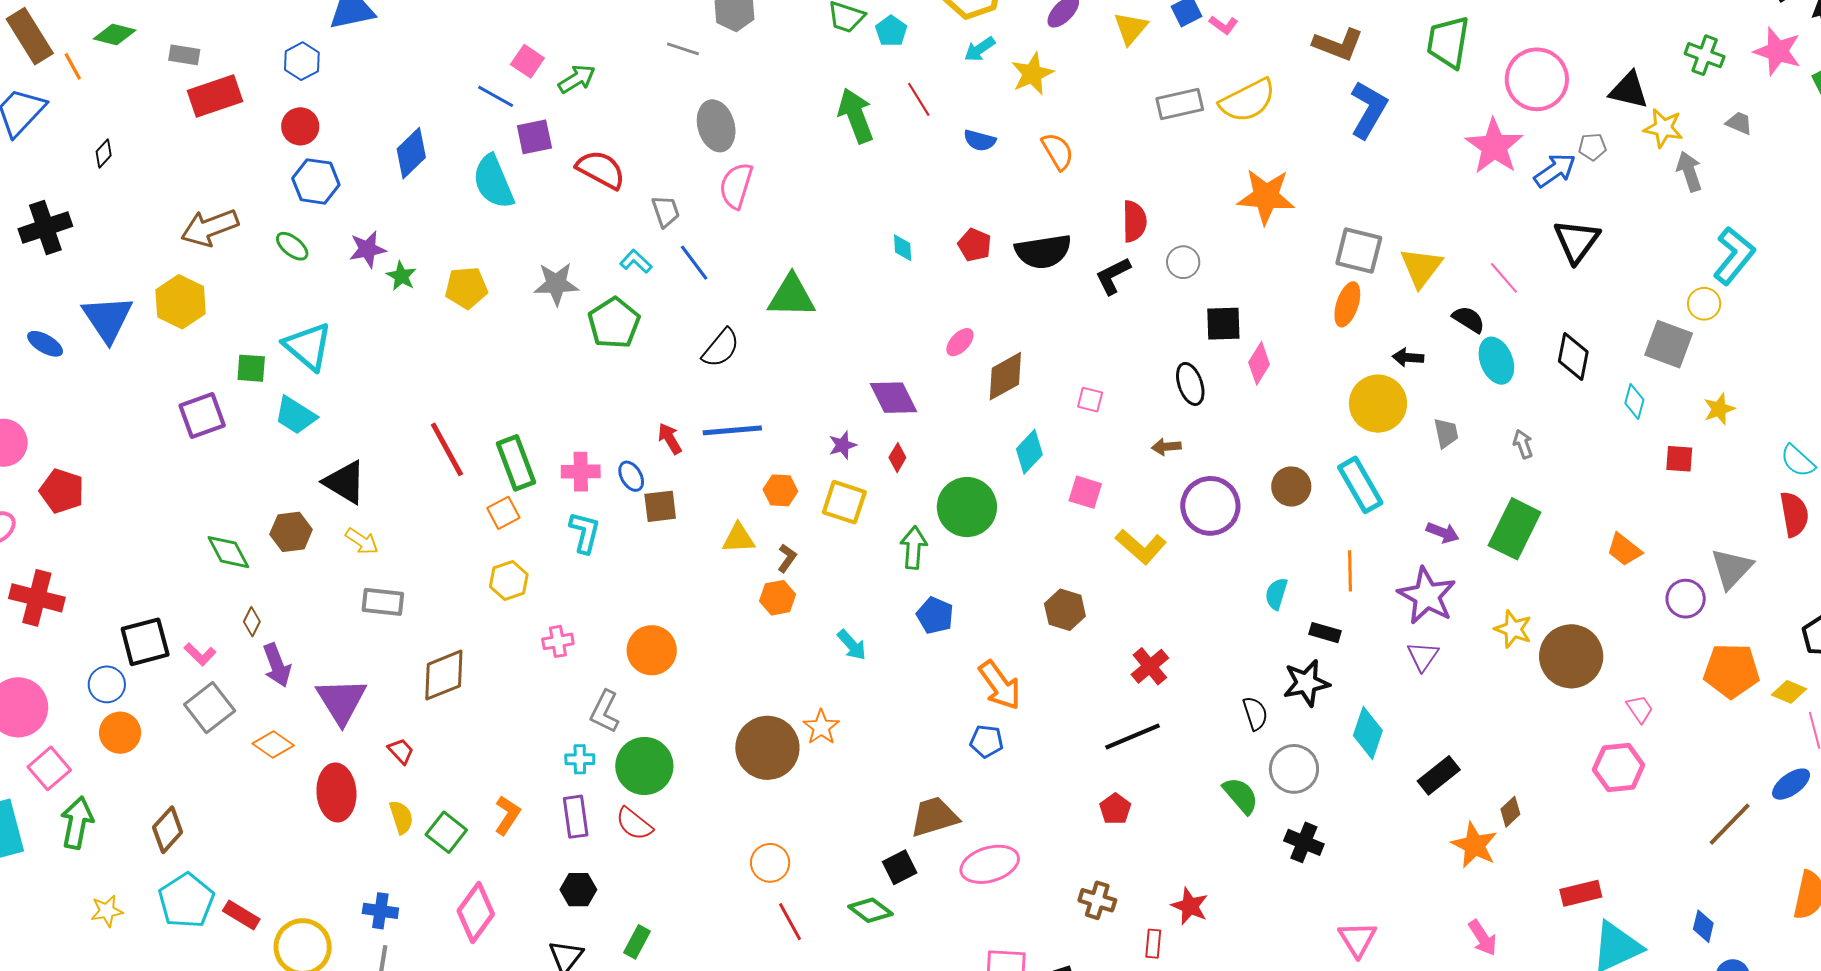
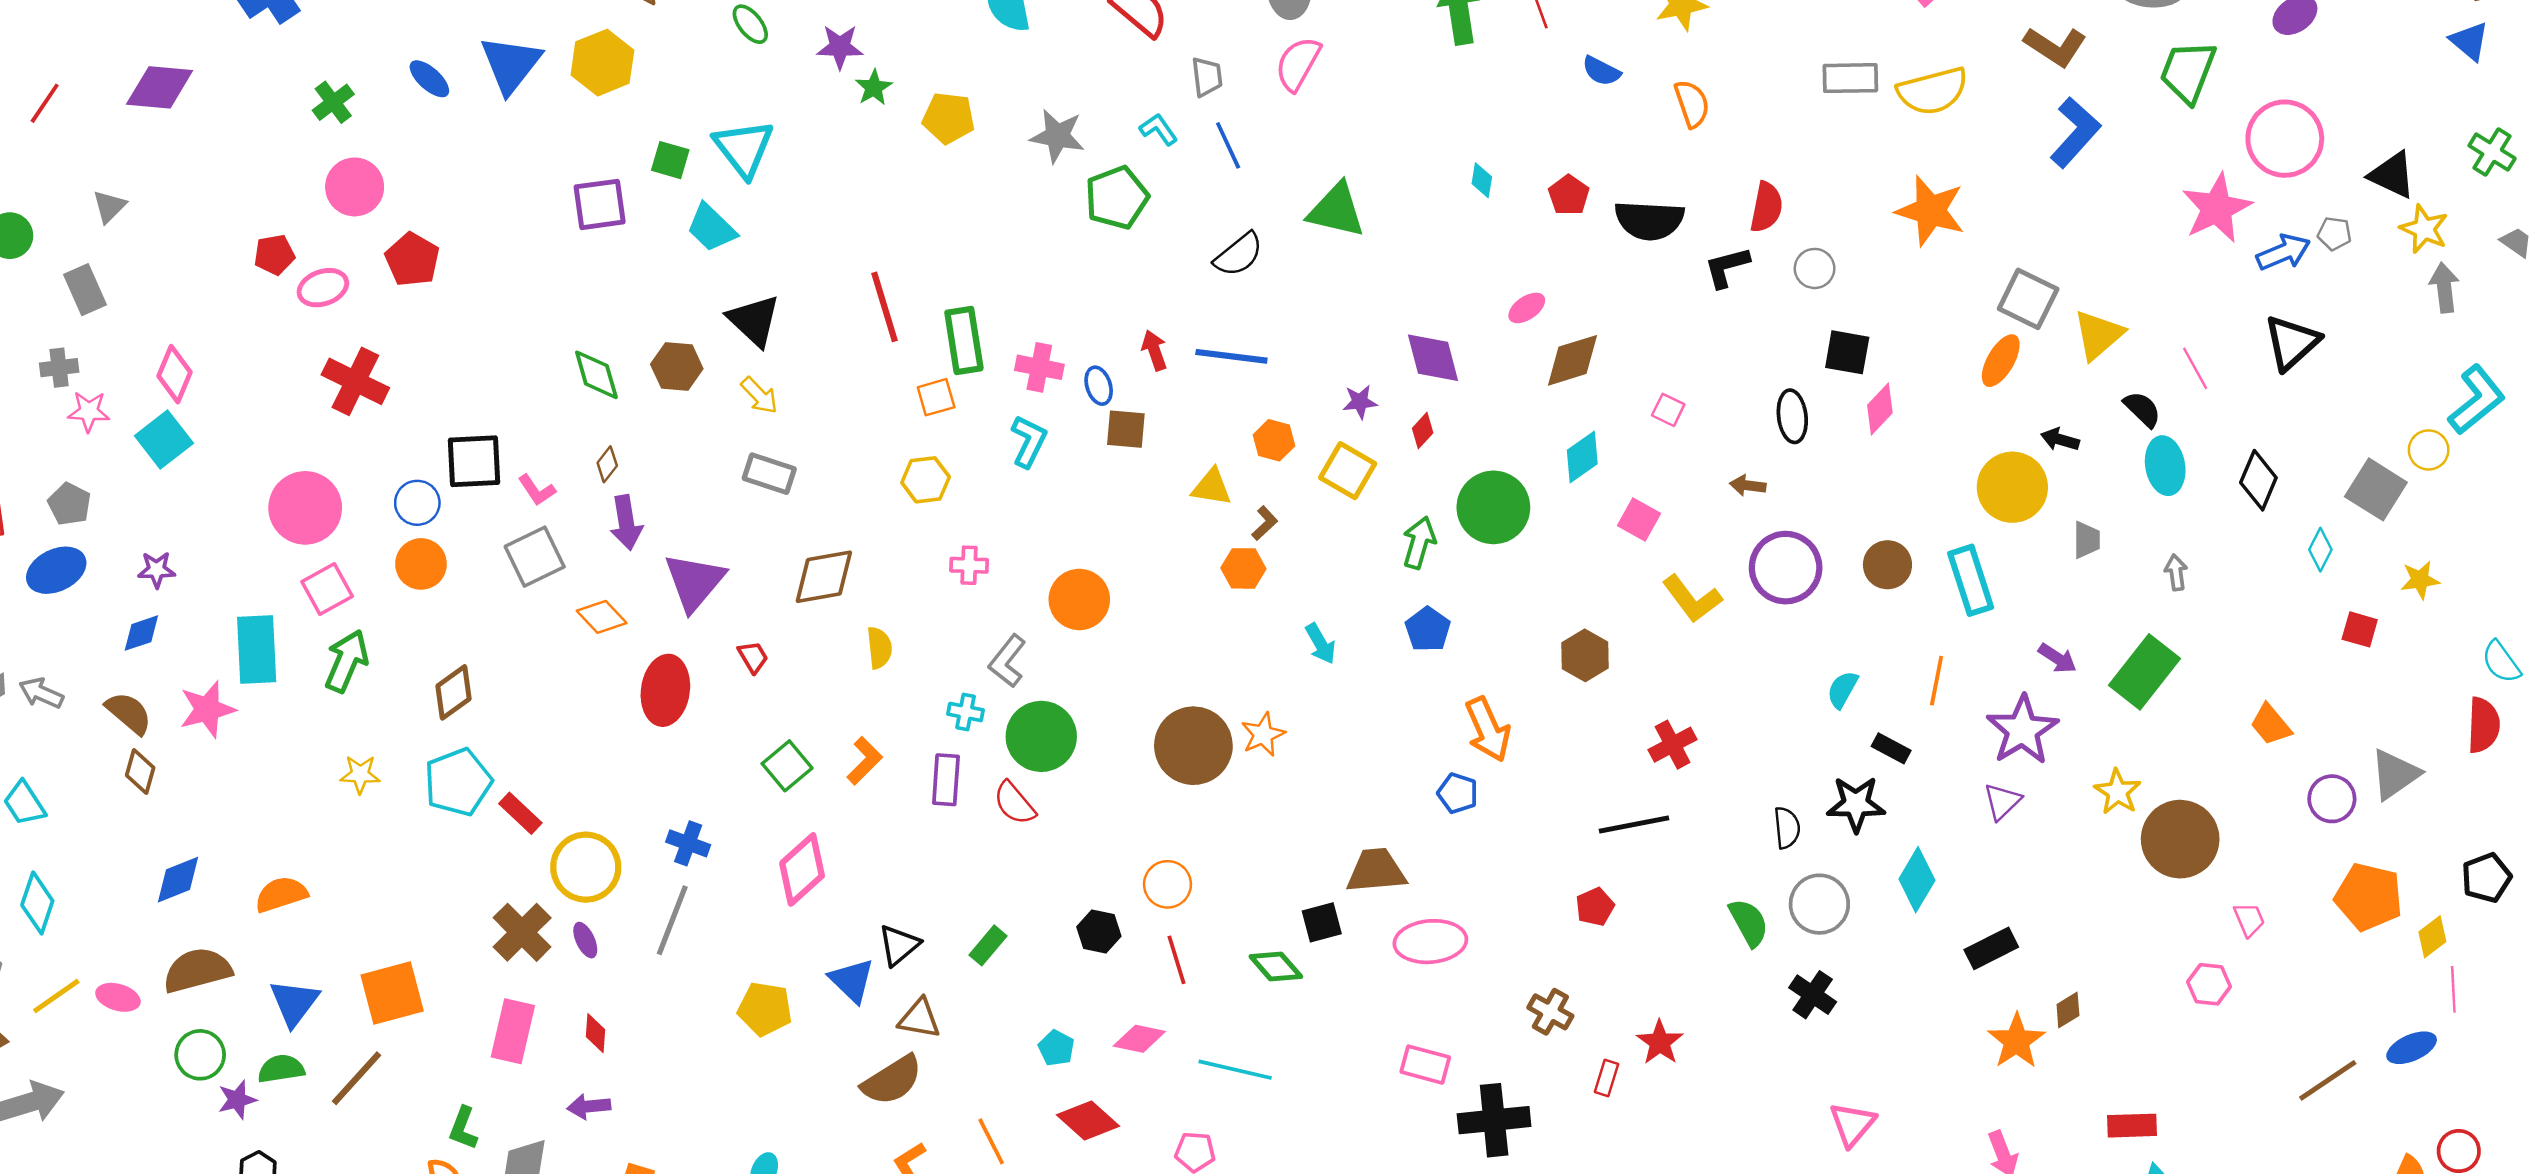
yellow diamond: (1789, 692) -> (2432, 937), turned -72
pink hexagon: (1619, 767) -> (2209, 984), size x0.7
yellow semicircle: (401, 817) -> (879, 648), moved
black hexagon: (578, 890) -> (1099, 931), moved

